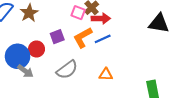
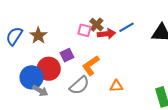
orange L-shape: (83, 38) -> (91, 66), moved
blue line: (103, 39) -> (127, 27), moved
red circle: (37, 49) -> (49, 69), size x1.5

